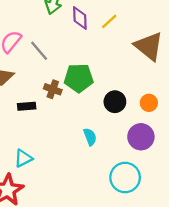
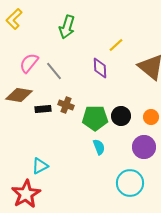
purple diamond: (80, 18) -> (100, 68), moved
green pentagon: (79, 78) -> (95, 118), moved
black rectangle: (27, 106) -> (43, 109), moved

